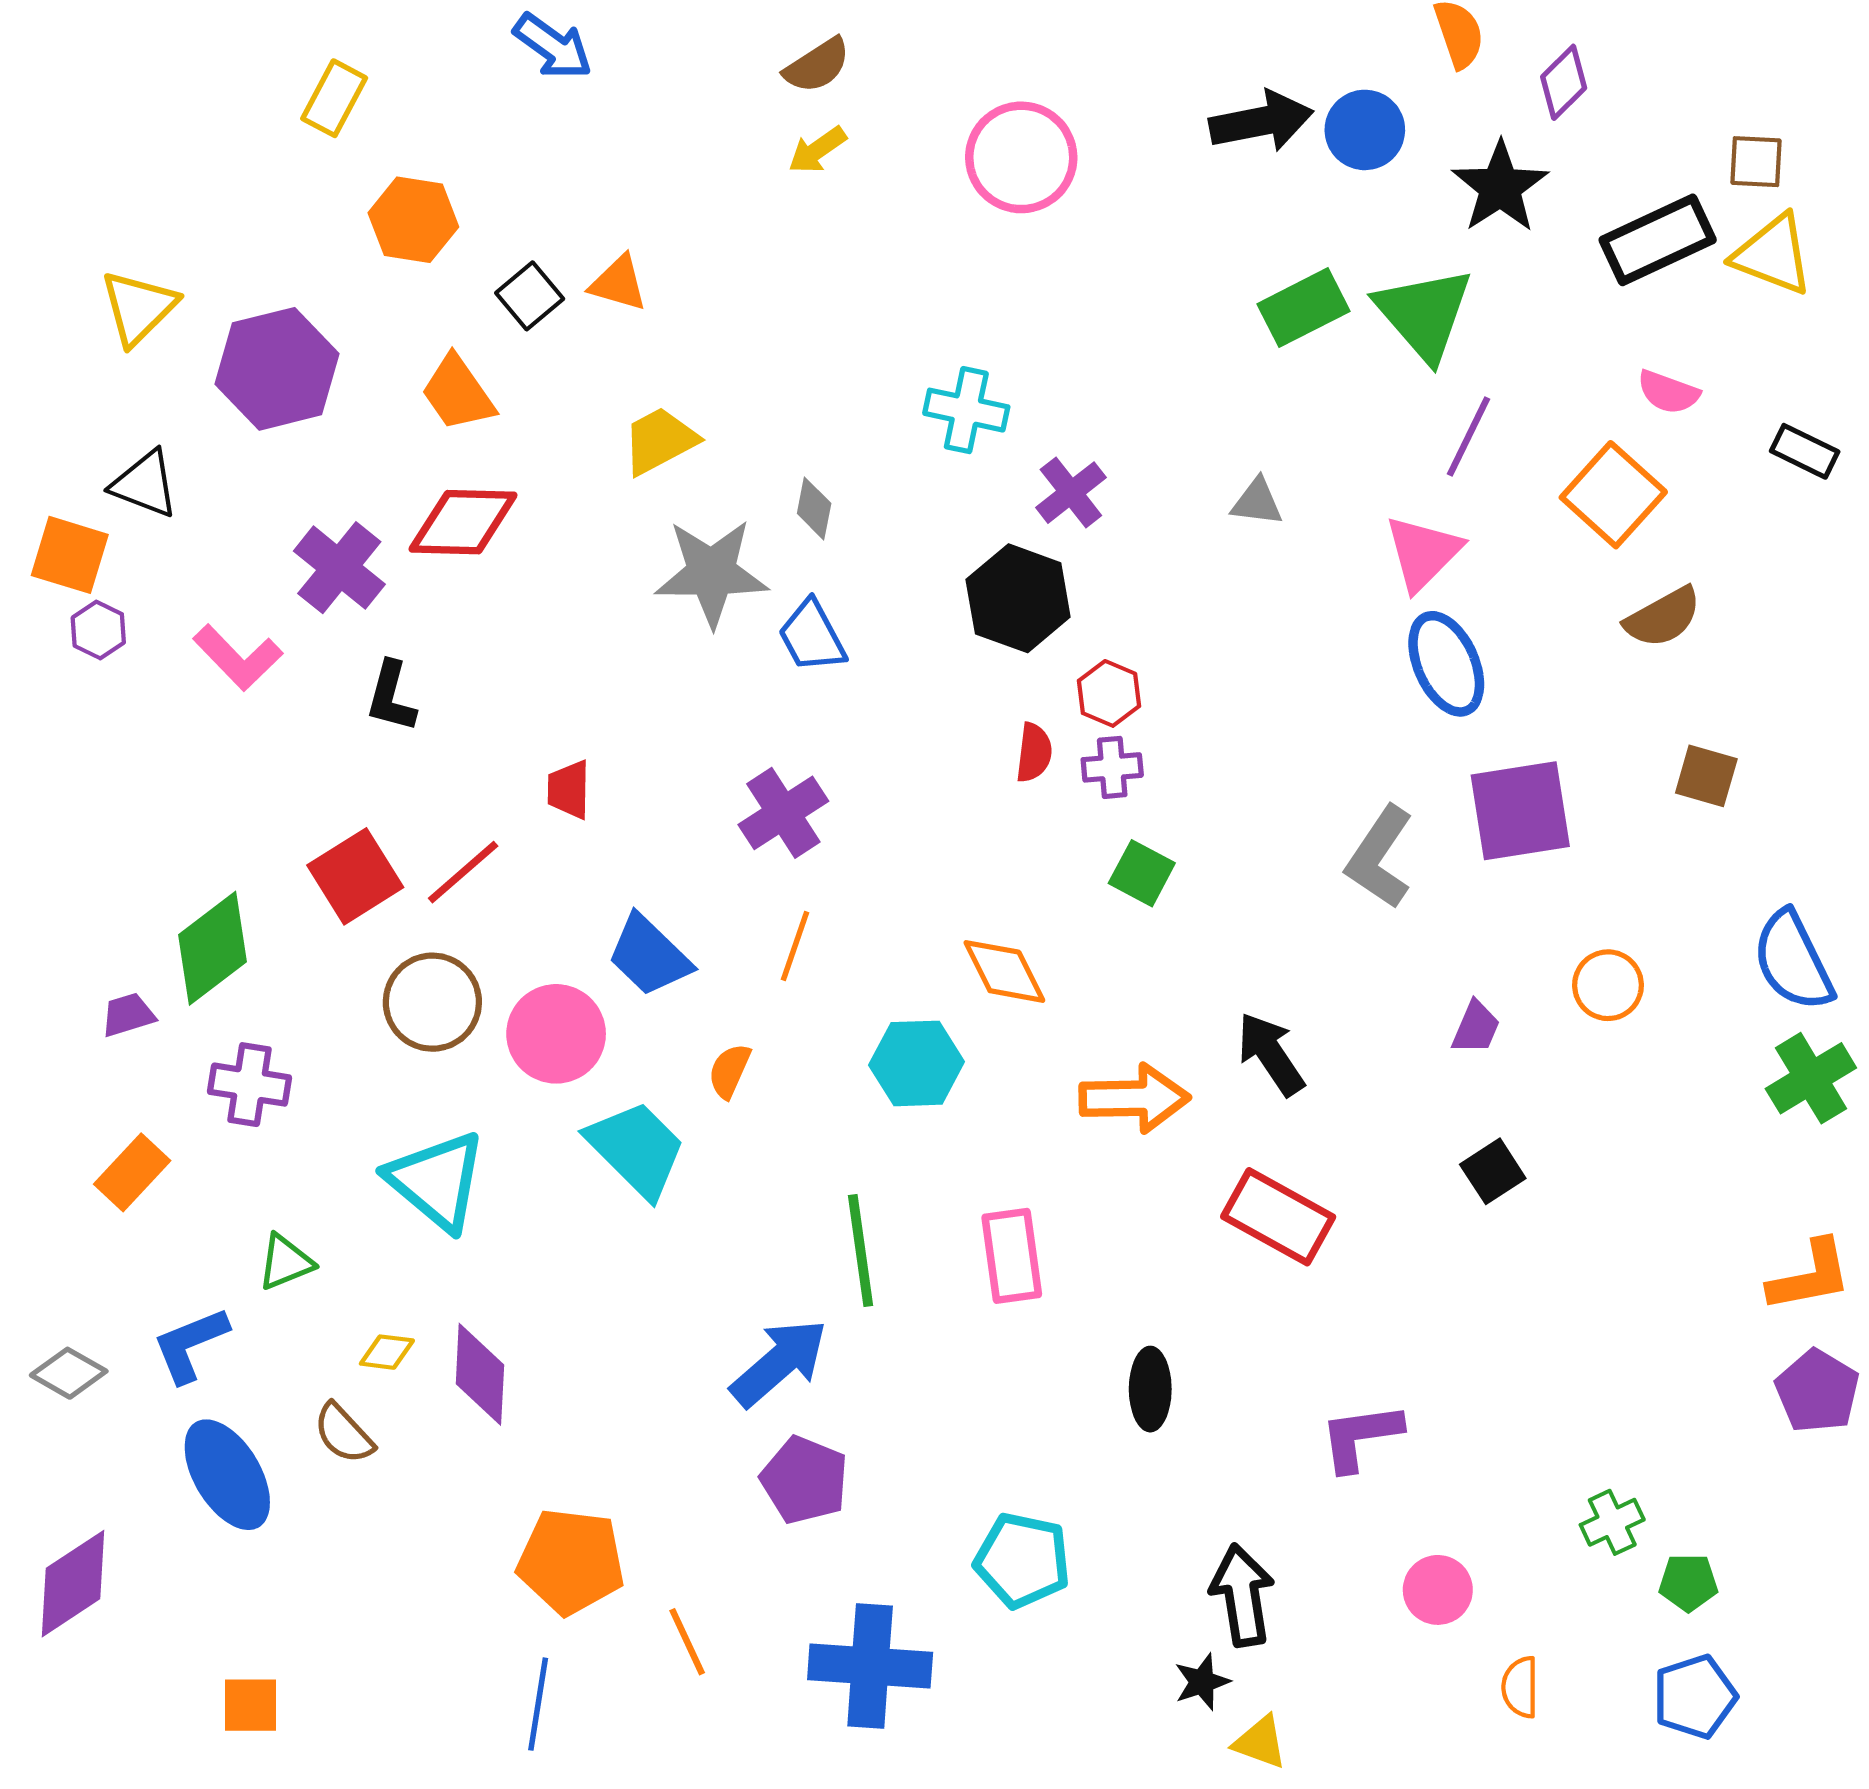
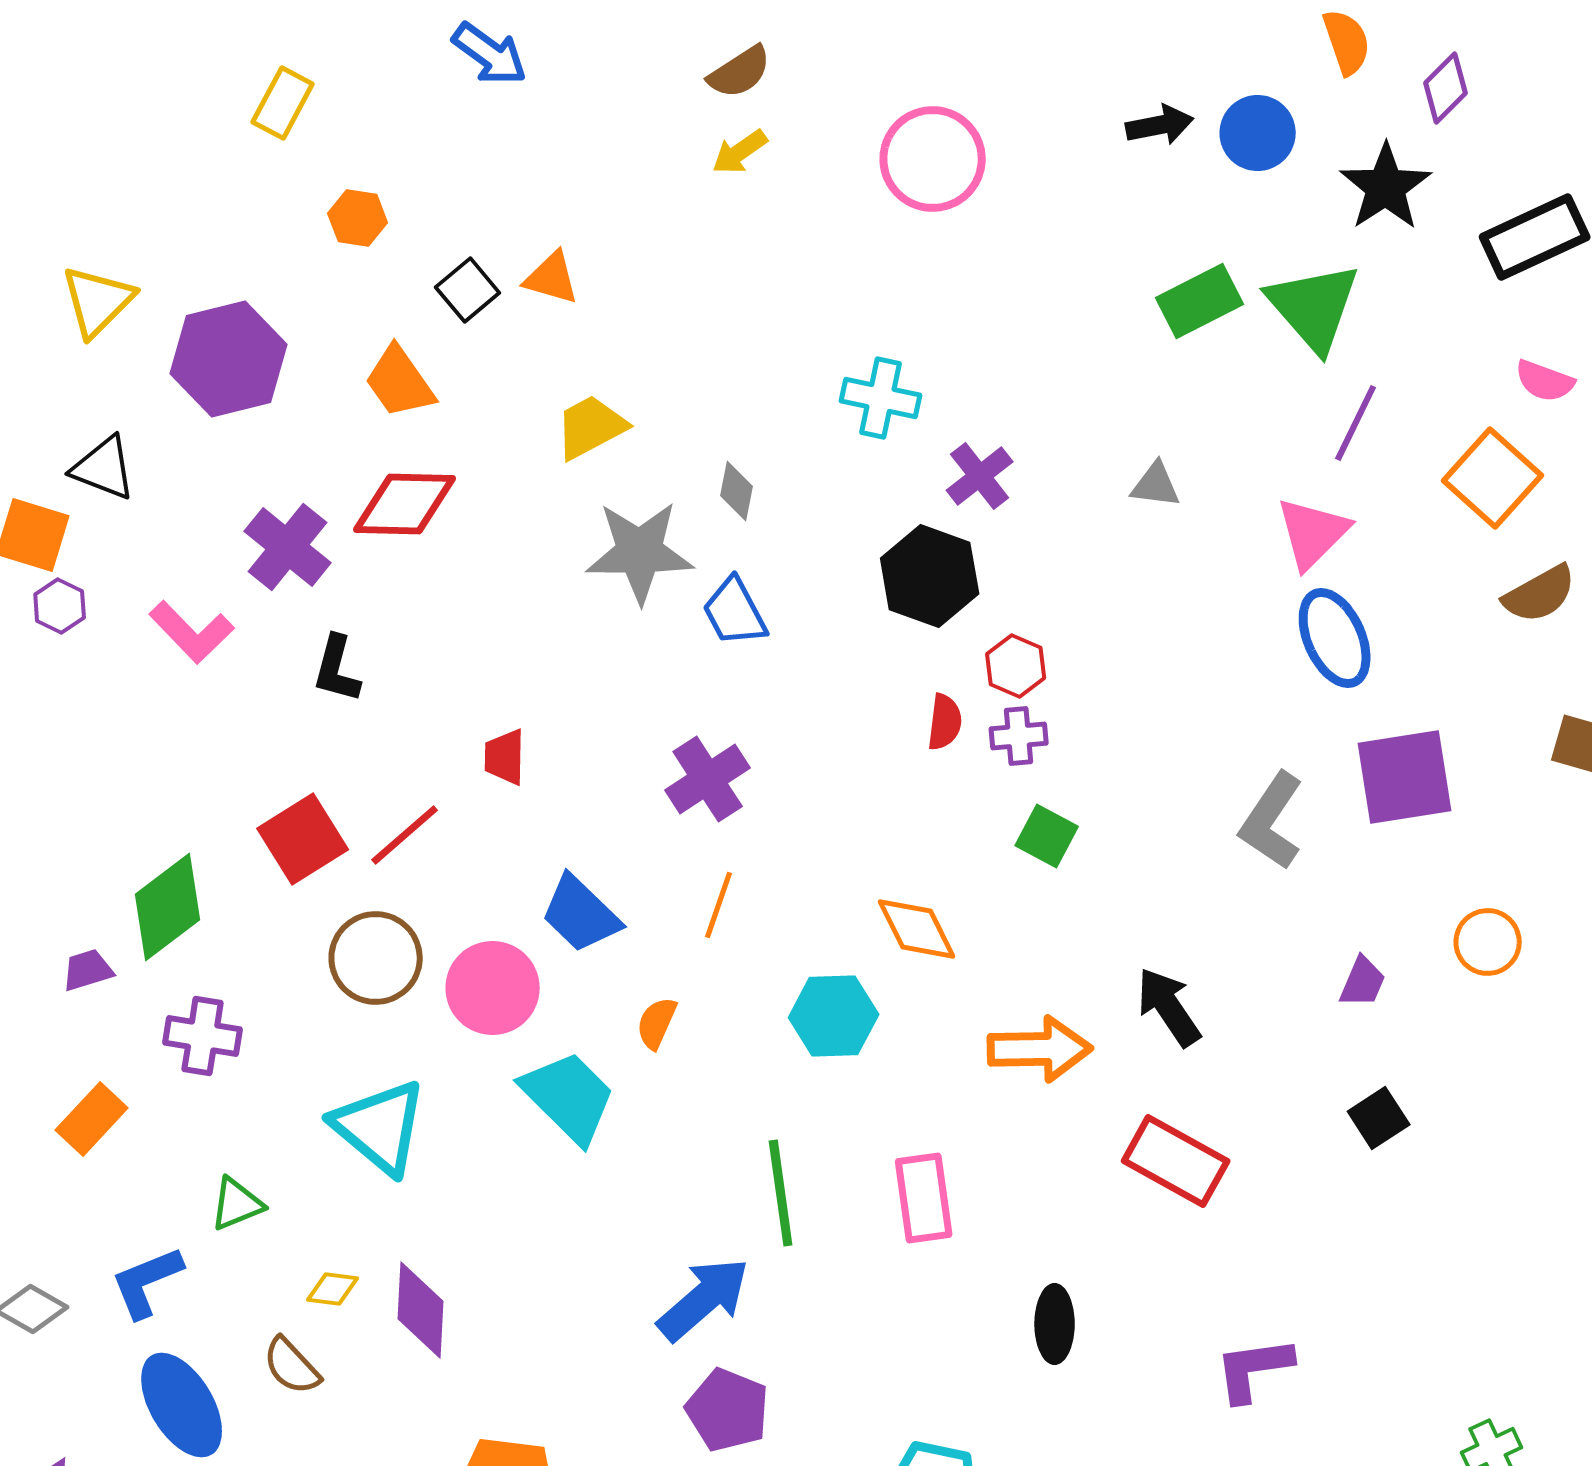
black arrow: (1261, 121) -> (1160, 125), size x0.7
orange hexagon: (413, 220) -> (358, 218), size x0.7

